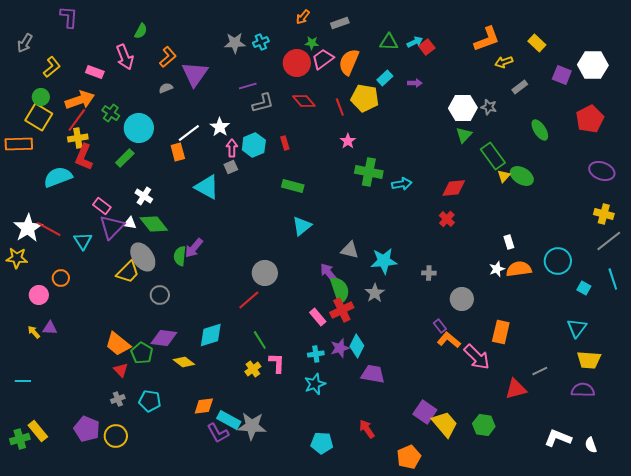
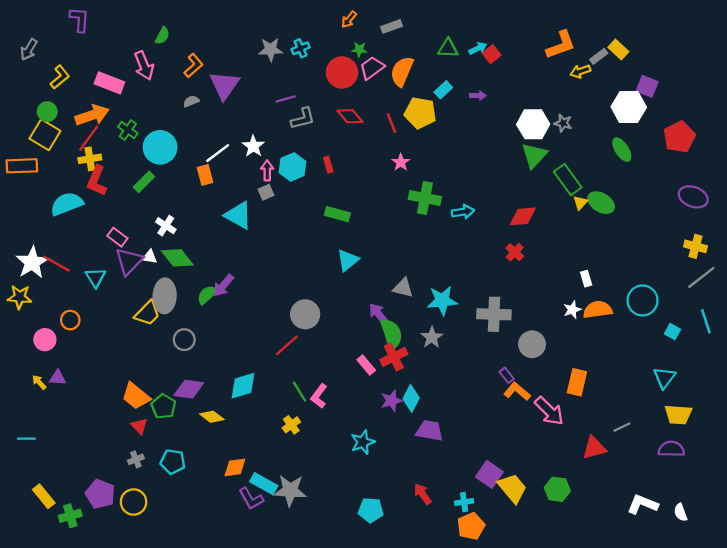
white hexagon: (593, 65) -> (629, 107), moved
pink rectangle: (95, 72) -> (109, 83), size x1.4
gray rectangle: (520, 87) -> (599, 56), moved
green triangle: (464, 135) -> (534, 155), size x1.4
green semicircle: (180, 256) -> (207, 295), turned 42
gray ellipse: (143, 257) -> (165, 296), turned 36
gray cross: (429, 273) -> (494, 314), size x2.0
cyan cross: (316, 354) -> (464, 502), moved
pink L-shape: (277, 363) -> (319, 396), moved, turned -145
green cross: (20, 439) -> (70, 516), moved

